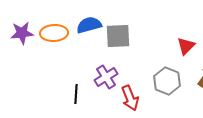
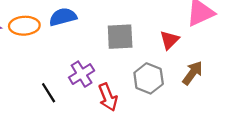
gray square: (118, 36) -> (120, 37), moved
black line: (76, 94) -> (49, 93), turned -36

